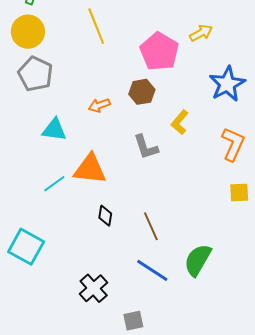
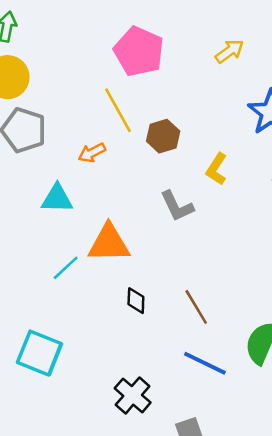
yellow line: (96, 26) -> (118, 110), moved
pink pentagon: (159, 51) -> (139, 51), moved
orange arrow: (99, 105) -> (92, 153), moved

